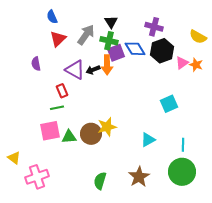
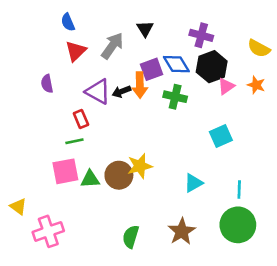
green cross: (109, 41) -> (175, 97), moved
pink triangle: (182, 63) -> (226, 86), moved

